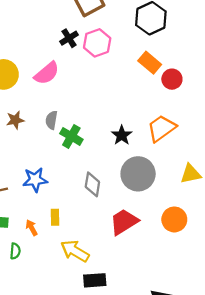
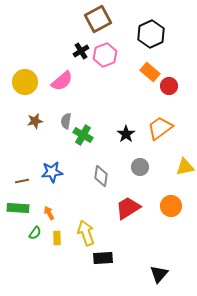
gray circle: (138, 174) -> (140, 167), size x0.6
yellow rectangle: (55, 217) -> (57, 238), moved
green semicircle: (15, 251) -> (35, 233), turned 32
yellow arrow: (75, 251) -> (86, 233), turned 40

